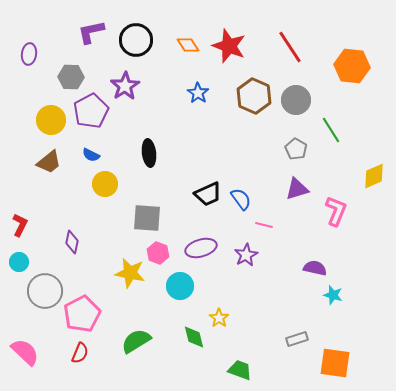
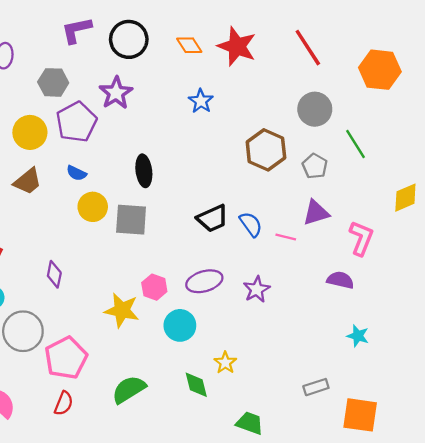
brown hexagon: (254, 96) -> (266, 150), moved
gray square: (147, 218) -> (131, 220), moved
pink line: (264, 225) -> (286, 237), moved
purple semicircle: (315, 268) -> (340, 280), moved

